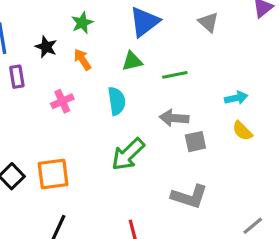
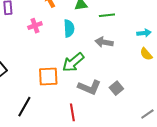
gray square: (195, 142) -> (116, 88), moved, turned -32
orange square: (53, 174) -> (48, 76), moved
gray L-shape: (189, 196) -> (89, 87), moved

